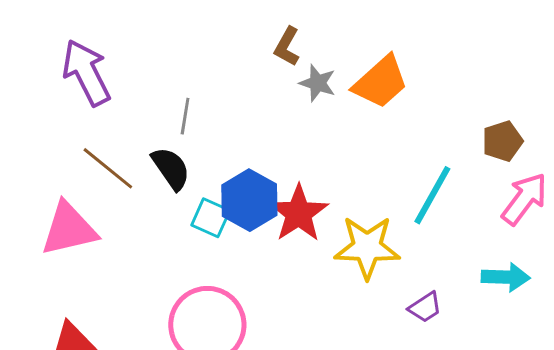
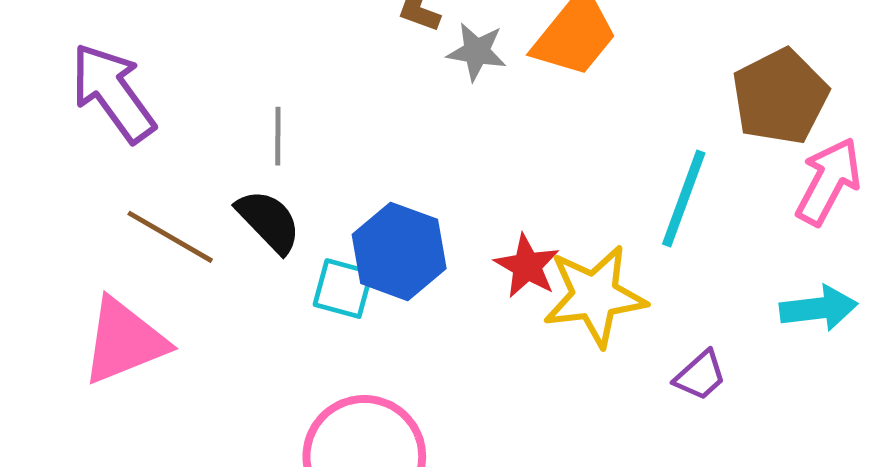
brown pentagon: (502, 141) -> (780, 97), size x1.5
red star: (299, 213) -> (527, 266), moved, size x0.7

